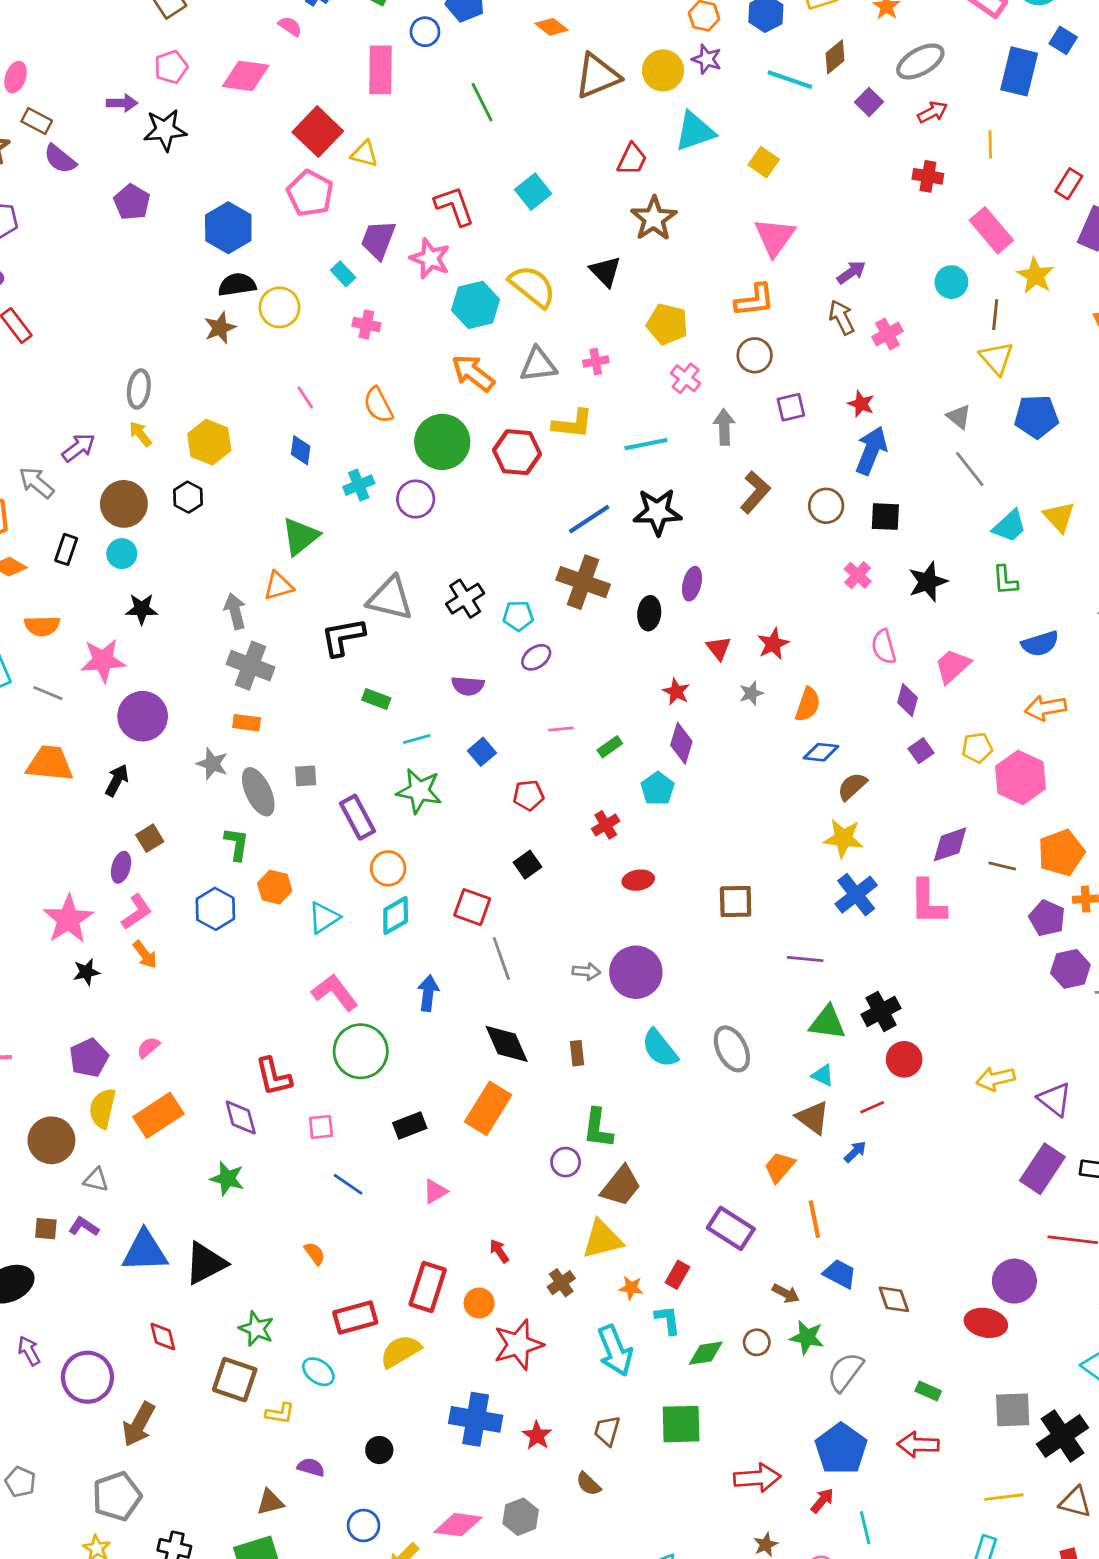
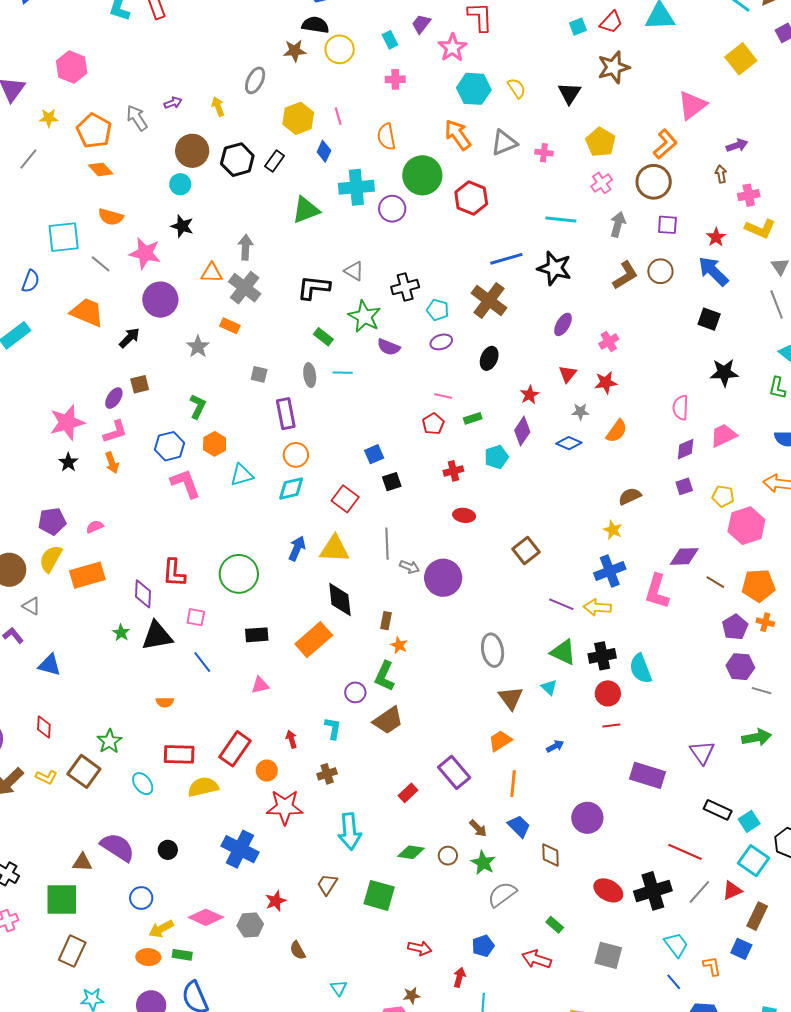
yellow square: (764, 162) -> (741, 59), moved, size x1.4
cyan square: (533, 192) -> (578, 27), moved, size x0.7
purple trapezoid: (378, 240) -> (421, 24), size x0.7
yellow semicircle: (532, 286) -> (517, 88), size x0.6
orange L-shape: (755, 300) -> (665, 144), turned -52
brown arrow: (842, 317) -> (721, 174), size x0.7
pink cross: (366, 325) -> (395, 79), turned -30
brown circle: (755, 355) -> (654, 182), size x1.4
gray triangle: (538, 365) -> (504, 143), turned -32
gray ellipse: (139, 389) -> (255, 80), moved
yellow L-shape: (573, 424) -> (760, 229), moved
yellow hexagon: (209, 442) -> (298, 118), moved
purple arrow: (79, 448) -> (173, 103), size x0.7
blue arrow: (871, 451) -> (713, 271), turned -84
cyan cross: (359, 485) -> (356, 187), size x1.6
black hexagon: (188, 497) -> (237, 160), size x1.5
brown circle: (826, 506) -> (660, 271), moved
black rectangle: (66, 549) -> (275, 161), moved
pink cross: (858, 575) -> (609, 341), moved
orange triangle: (278, 586) -> (212, 273), moved
gray triangle: (390, 598) -> (354, 271), size x0.6
black ellipse: (649, 613) -> (489, 358), moved
purple diamond: (908, 700) -> (686, 449), turned 35
blue square: (482, 752) -> (374, 454), moved
blue diamond: (821, 752) -> (569, 443), moved
green star: (419, 791) -> (364, 317), moved
gray ellipse: (258, 792) -> (310, 375), moved, size x0.7
red pentagon: (528, 795) -> (433, 424), moved, turned 30
yellow star: (843, 838) -> (613, 530), size x0.7
brown square: (736, 902) -> (526, 550), turned 36
gray line: (501, 958) -> (387, 544), moved
black star: (86, 972) -> (68, 462), turned 30
pink L-shape: (335, 992) -> (185, 483), moved
cyan semicircle: (660, 1048) -> (641, 669), moved
yellow arrow: (996, 1079) -> (597, 607), moved
red line: (872, 1107) -> (611, 726), moved
brown triangle: (813, 1118) -> (511, 698), moved
purple rectangle: (1042, 1169) -> (647, 775), moved, turned 56
green star: (227, 1179) -> (121, 633), size x0.7
yellow triangle: (602, 1239) -> (334, 549), moved
blue triangle: (145, 1251) -> (50, 665), size x0.7
orange semicircle: (315, 1254) -> (165, 702), turned 108
black triangle: (206, 1263) -> (157, 636), moved
purple circle: (1014, 1281) -> (587, 818), moved
orange star: (631, 1288) -> (399, 645), moved
cyan L-shape: (668, 1320) -> (333, 728), moved
yellow L-shape: (280, 1413) -> (46, 777), moved
red star: (537, 1435) -> (276, 901), moved
black cross: (1063, 1436) -> (653, 891), moved
blue pentagon: (841, 1449) -> (483, 946), size x0.6
purple semicircle: (311, 1467) -> (118, 847), size x1.8
red arrow: (757, 1478) -> (420, 948), size x0.7
brown semicircle: (588, 1484) -> (298, 950), moved
red arrow: (822, 1501) -> (459, 977), turned -42

